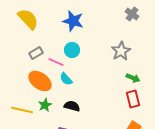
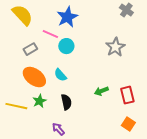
blue star: (73, 21) -> (67, 17), turned 30
pink line: (56, 62) -> (50, 34), moved
green arrow: (133, 78) -> (101, 91), moved, turned 136
black semicircle: (72, 106) -> (66, 102), turned 63

